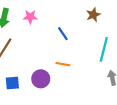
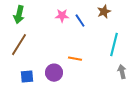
pink star: (30, 17) -> (62, 16), moved
blue line: (63, 34) -> (80, 21), moved

